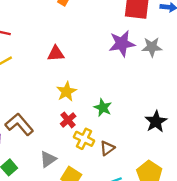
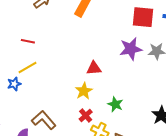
red triangle: (56, 54) -> (94, 68), moved

